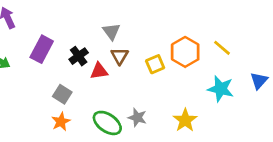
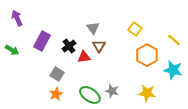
orange hexagon: (185, 52) -> (147, 55), moved
yellow square: (155, 64) -> (135, 29), moved, turned -32
yellow star: (185, 120) -> (147, 93), turned -30

